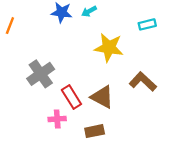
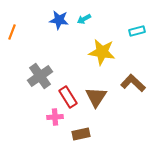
brown triangle: (102, 97) -> (96, 97), turned 35
brown rectangle: (95, 131) -> (81, 134), moved

